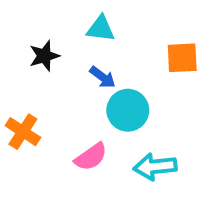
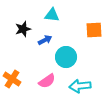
blue arrow: (103, 77) -> (45, 40), moved, turned -64
orange cross: (23, 132) -> (12, 79), moved

